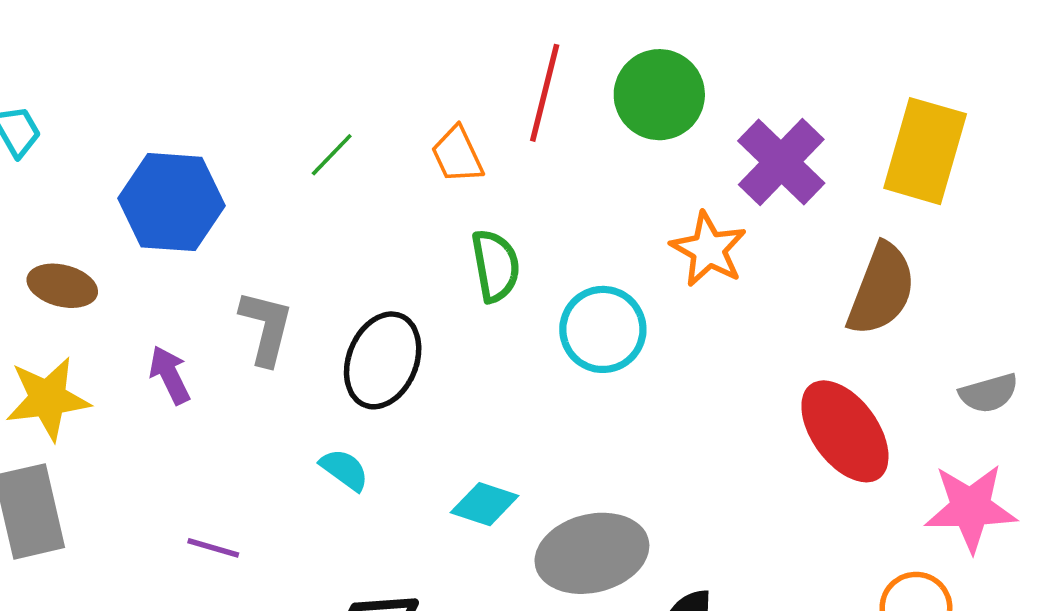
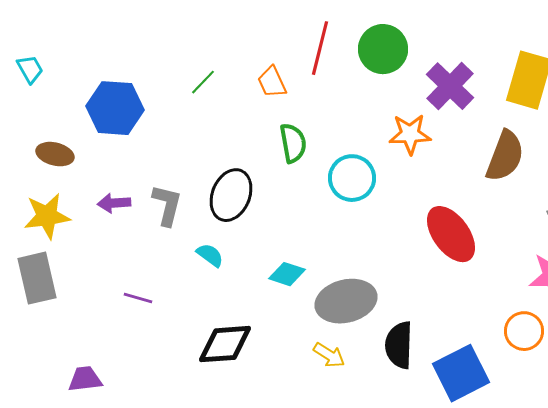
orange star: (708, 249) -> (410, 134), turned -30
gray L-shape: (266, 328) -> (167, 205), moved
purple arrow: (170, 375) -> (114, 203), turned -68
red ellipse: (845, 431) -> (451, 234), moved

